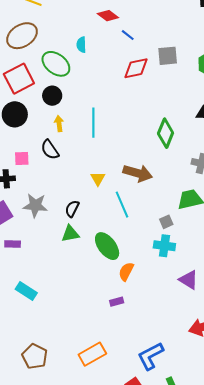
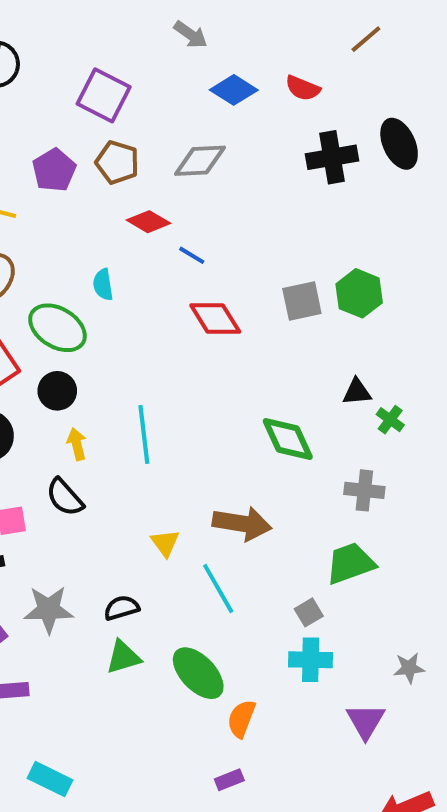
gray square: (168, 56) -> (302, 301), moved
red diamond: (136, 68) -> (215, 318), turned 76
green diamond: (166, 133) -> (288, 439), turned -40
black semicircle: (72, 209) -> (122, 608), turned 54
purple triangle: (189, 280) -> (366, 721), turned 35

